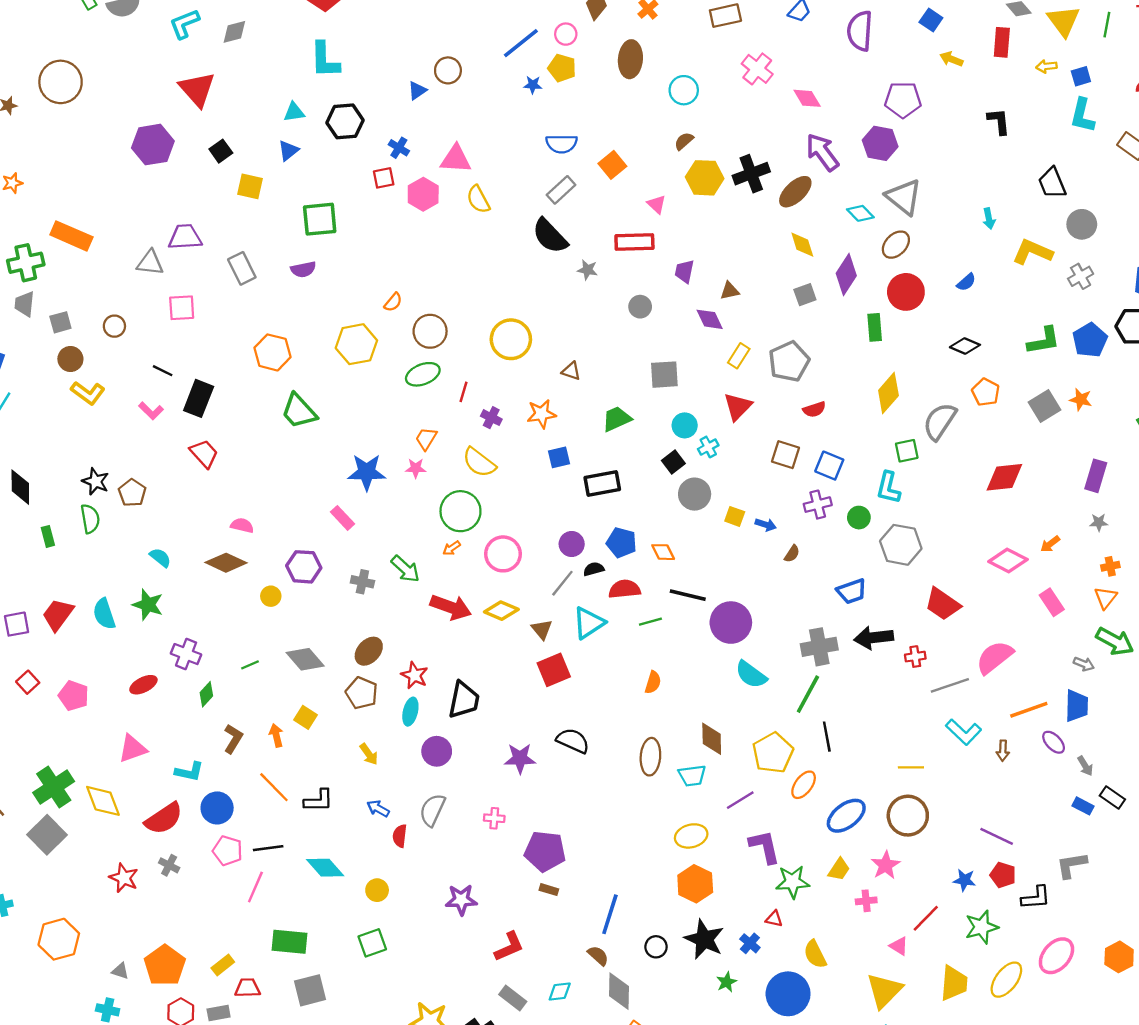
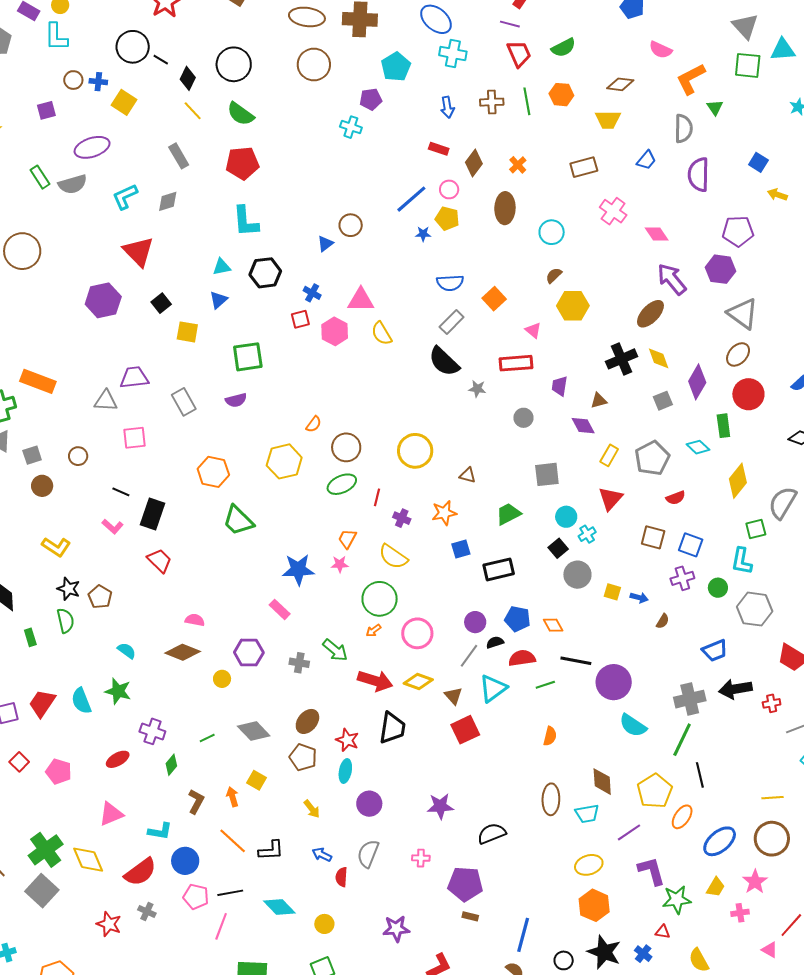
black cross: (751, 174) -> (621, 359), moved
cyan diamond: (860, 213) -> (698, 447), moved
yellow L-shape: (88, 393) -> (56, 547), moved
black trapezoid: (464, 700) -> (392, 728), moved
black semicircle: (573, 741) -> (492, 834), moved, turned -44

